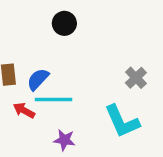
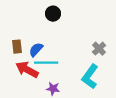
red arrow: (24, 110) -> (27, 70), size x1.6
cyan L-shape: (122, 121) -> (90, 77), turned 60

